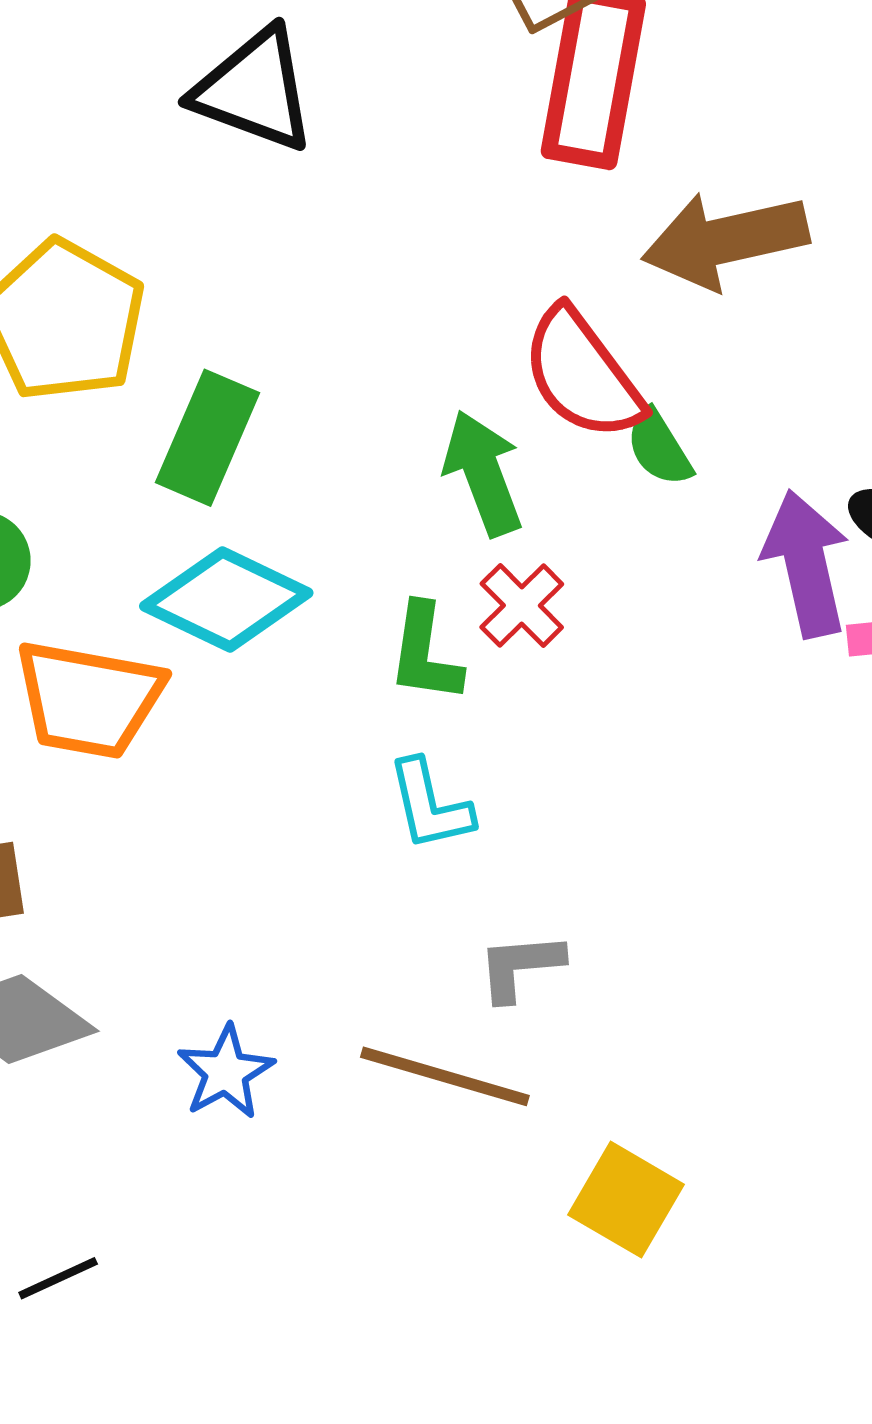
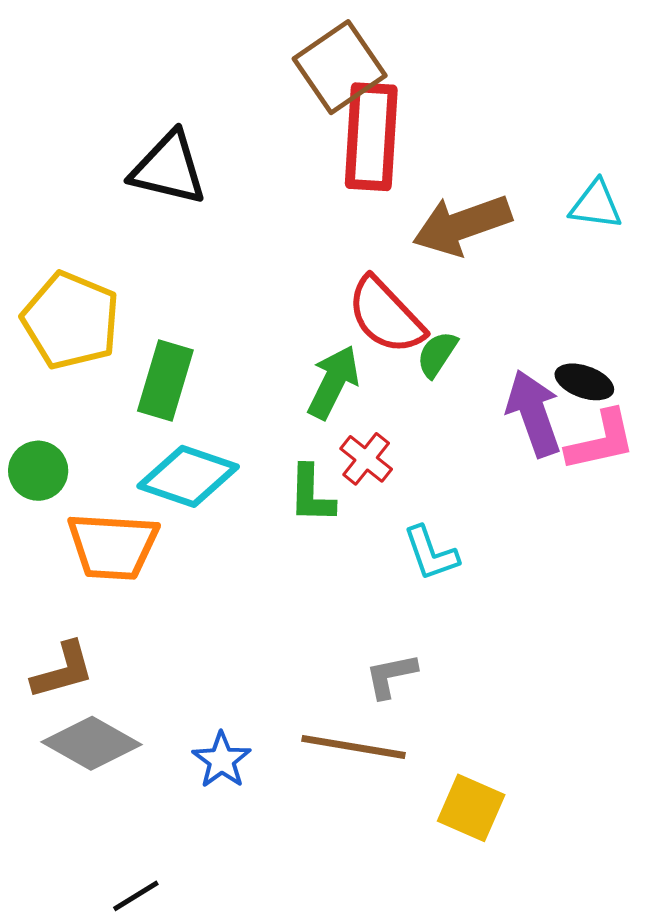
green semicircle: (659, 448) -> (437, 354), turned 72
green arrow: (483, 473) -> (333, 382), turned 54
cyan L-shape: (430, 805) -> (431, 553), moved

